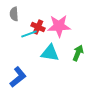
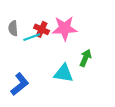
gray semicircle: (14, 14) -> (13, 28), moved
cyan triangle: (50, 53) -> (64, 73), moved

